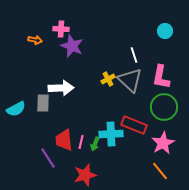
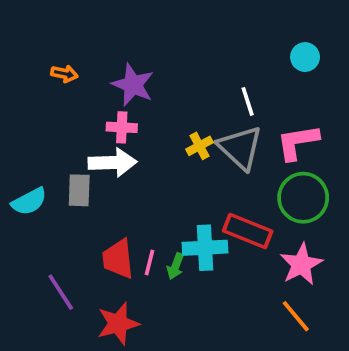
pink cross: (61, 29) -> (122, 127), moved
pink L-shape: (161, 77) -> (298, 142), turned 70
purple line: (48, 158) -> (61, 292), moved
red star: (85, 175) -> (118, 324), moved

